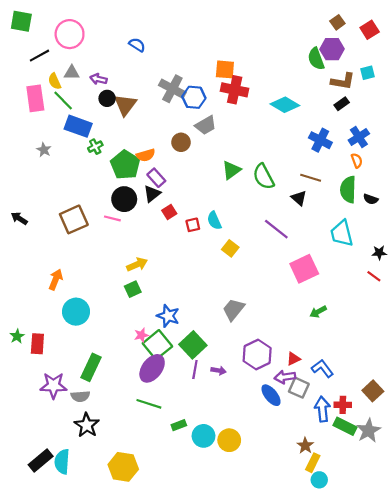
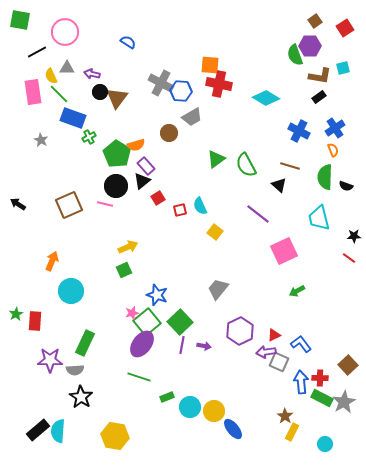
blue ellipse: (271, 395) -> (233, 429), moved
cyan circle: (319, 480) -> (325, 444), moved

